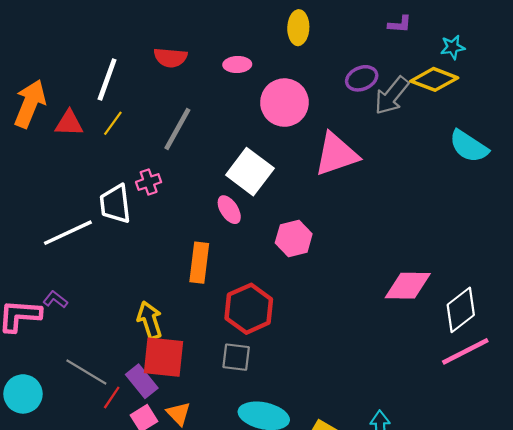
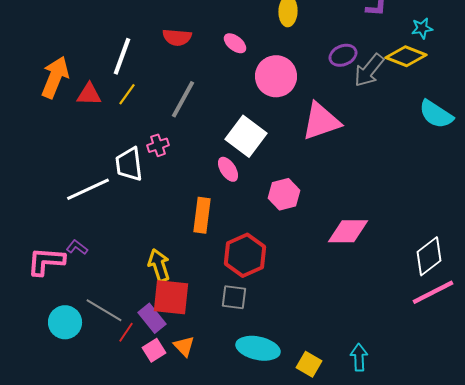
pink ellipse: (237, 65) -> (235, 43), turned 40
pink diamond: (408, 286) -> (348, 231), moved
cyan circle: (23, 394) -> (65, 322), moved

